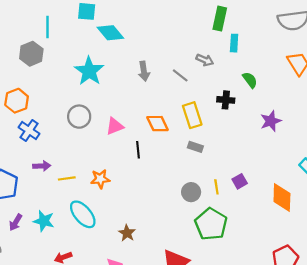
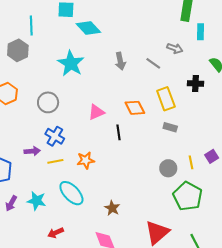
gray circle: (79, 117) -> (48, 102), moved
blue cross: (29, 130) -> (55, 136), moved

